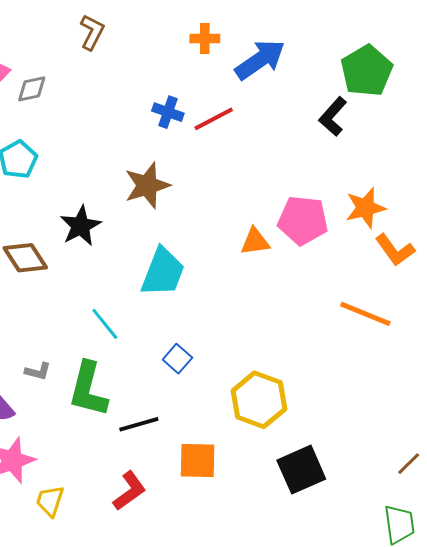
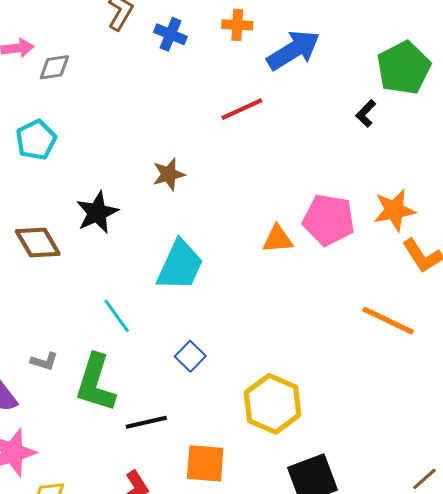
blue cross: (168, 112) -> (170, 34), moved
black L-shape: (333, 116) -> (366, 113), size x0.7
brown star: (147, 185) -> (169, 174), size x0.7

